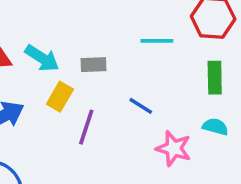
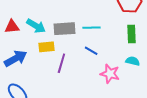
cyan line: (157, 41) -> (92, 28), moved
gray rectangle: (93, 65) -> (64, 29), size x1.5
yellow rectangle: (60, 97) -> (46, 47), turned 56

